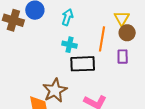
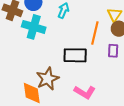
cyan cross: (69, 45) -> (34, 27), moved, size x1.6

